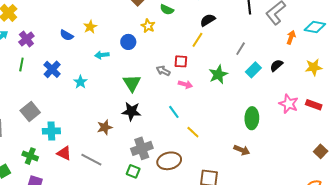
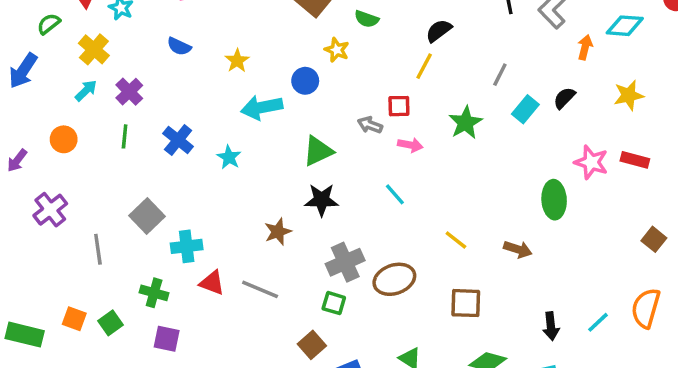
blue semicircle: (67, 35) -> (179, 46), moved
cyan arrow: (102, 55) -> (262, 107), size x1.6
green triangle: (132, 83) -> (318, 151), turned 42
green ellipse: (252, 118) -> (554, 200), moved
yellow line: (193, 132) -> (456, 240), moved

